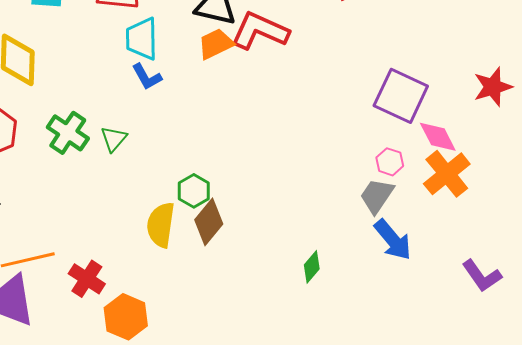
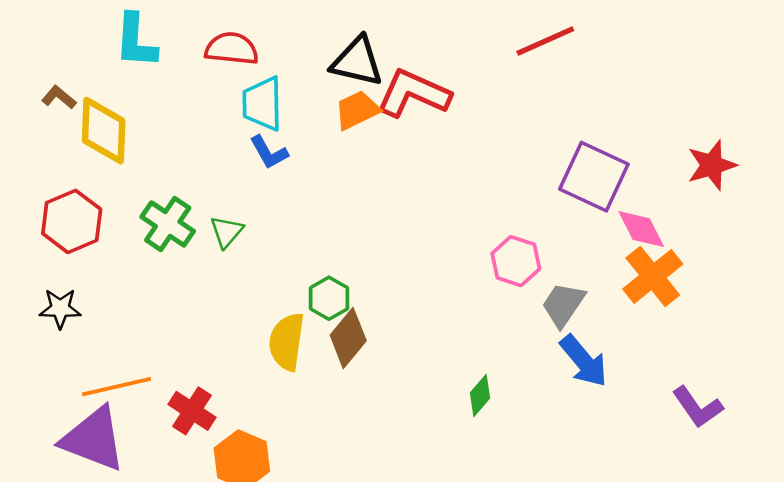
pink hexagon: (390, 162) -> (516, 261), moved, size x1.4

